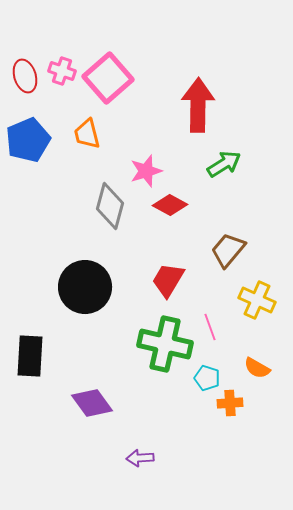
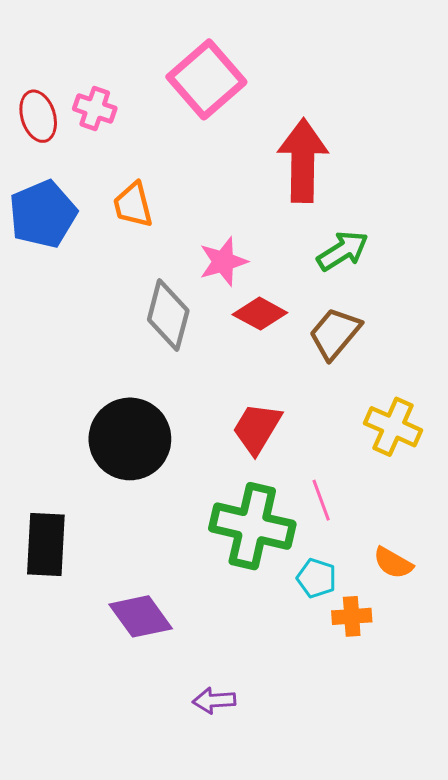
pink square: (108, 78) -> (206, 79), moved
brown trapezoid: (228, 250) -> (335, 333), moved
yellow cross: (257, 300) -> (393, 427), moved

